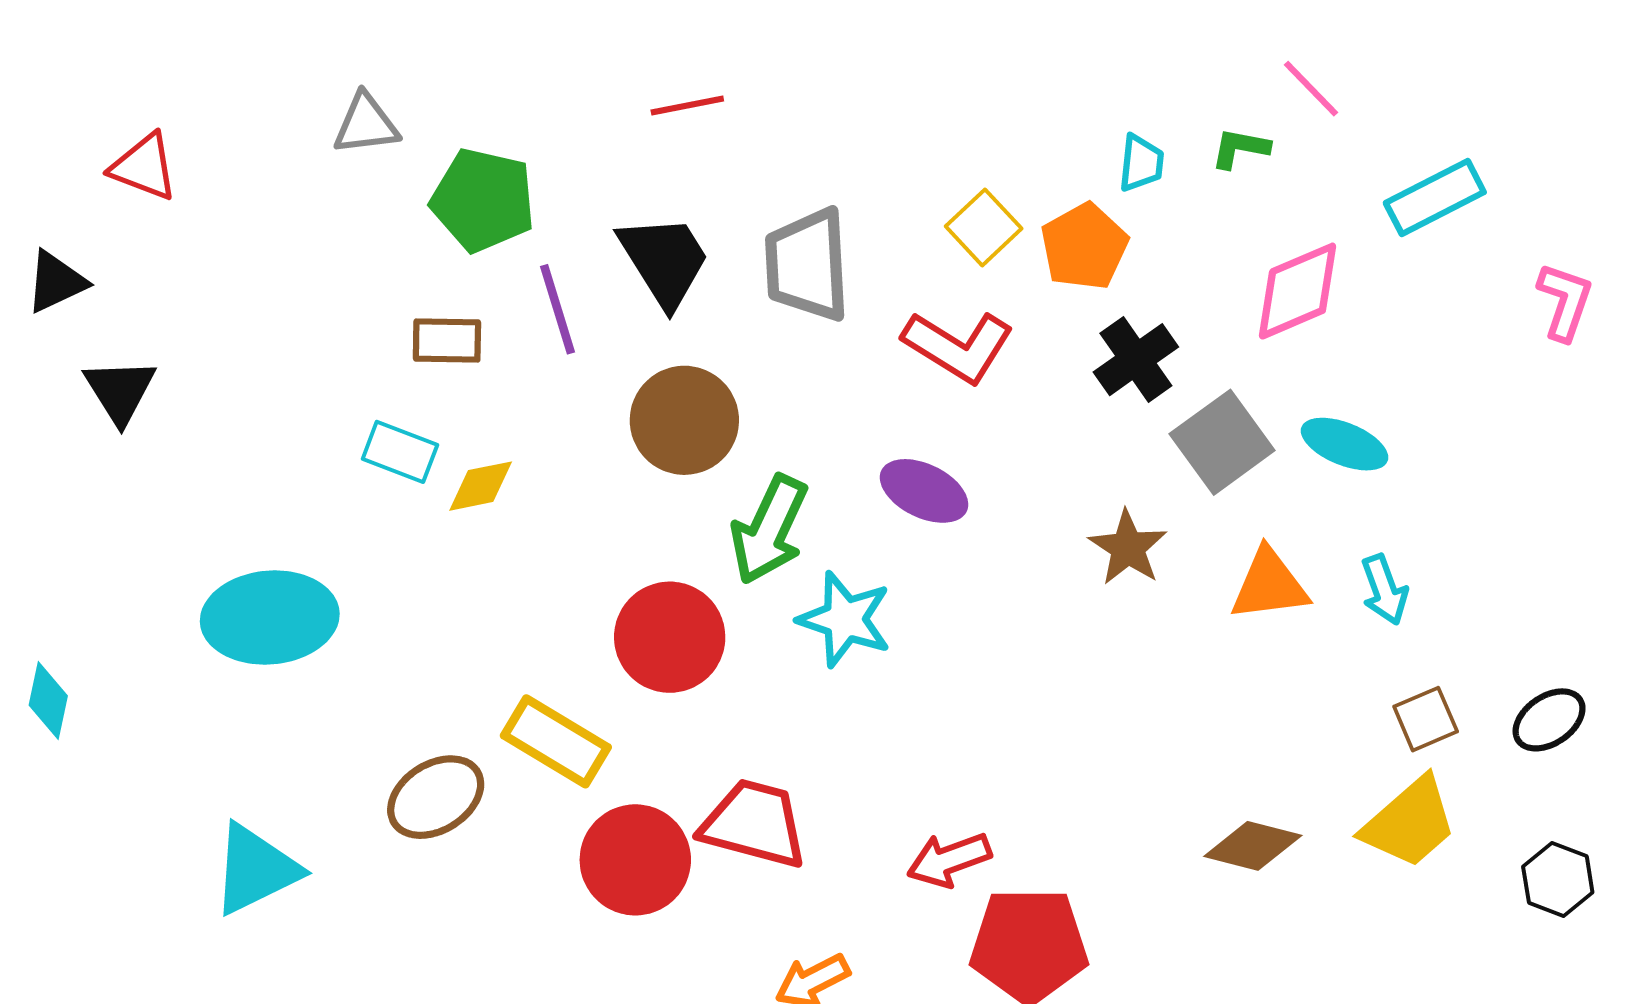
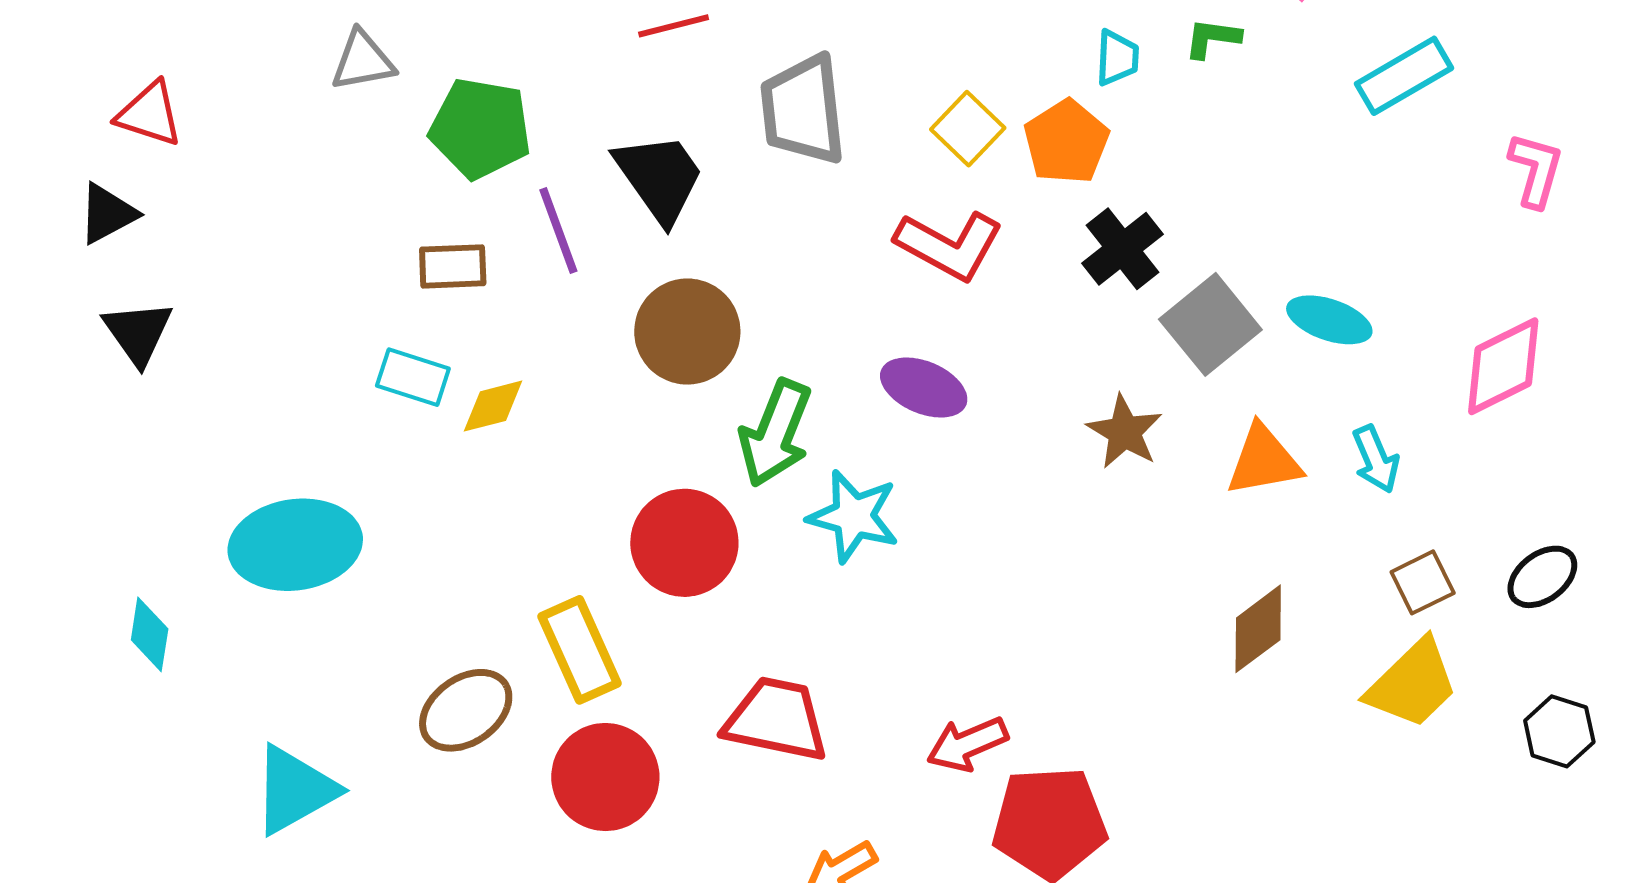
gray trapezoid: (807, 265) -> (803, 110), moved
black triangle: (56, 282) -> (107, 214), moved
pink diamond: (1298, 291) -> (1503, 366), moved
cyan diamond: (48, 700) -> (150, 634), moved
yellow rectangle: (556, 741) -> (579, 650), turned 38
brown diamond: (1253, 846) -> (1258, 629), moved, turned -48
red circle: (635, 860) -> (605, 777), moved

